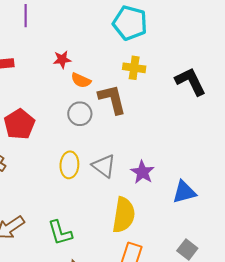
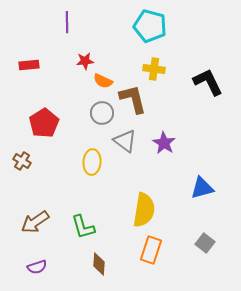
purple line: (26, 16) -> (67, 22), moved
gray triangle: (104, 166) -> (125, 141), moved
purple star: (142, 172) -> (164, 143), moved

